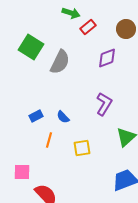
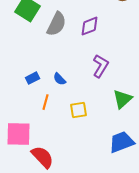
purple diamond: (107, 58) -> (90, 26), moved
pink square: (22, 172) -> (18, 134), size x1.5

